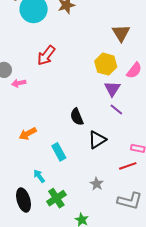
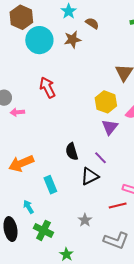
red arrow: (46, 55) -> (47, 87), turned 110
purple line: (116, 110) -> (101, 158), moved
orange arrow: (28, 134) -> (21, 163), size x1.4
green cross: (56, 198) -> (43, 230), turned -36

